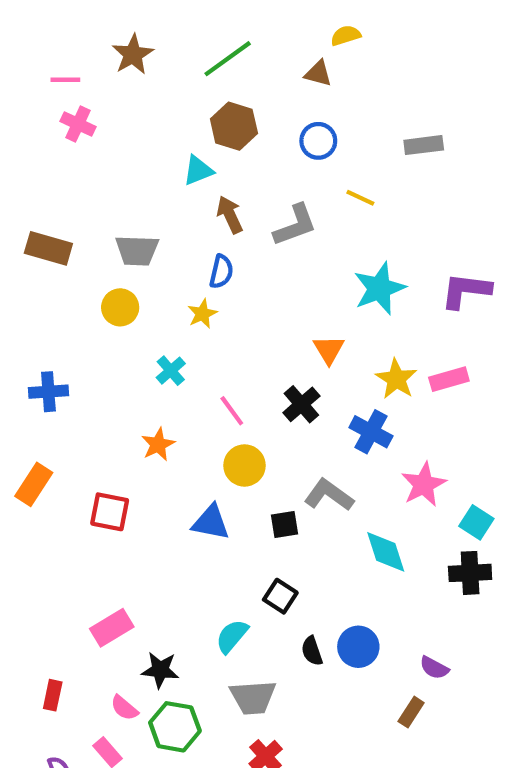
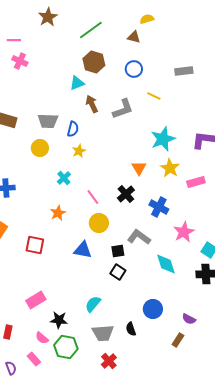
brown star: (133, 54) -> (48, 17), moved
blue semicircle: (221, 272) -> (73, 129), moved
yellow star: (396, 379) -> (170, 168), moved
black square: (280, 596) -> (118, 272), moved
black semicircle: (312, 651) -> (131, 329), moved

